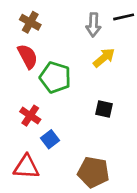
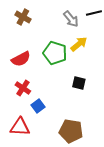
gray arrow: (93, 25) -> (71, 19), turned -42
red semicircle: (28, 56) -> (21, 59), moved, turned 90
green pentagon: (55, 77) -> (55, 53), moved

